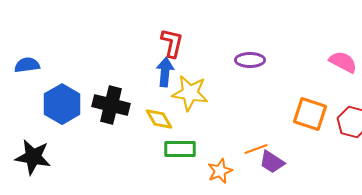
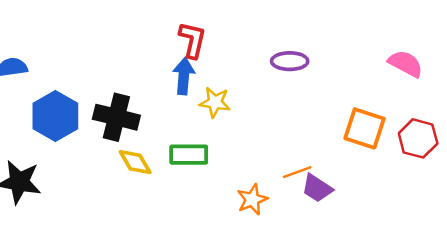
yellow star: (190, 93) -> (215, 102), size x0.7
yellow diamond: (159, 119) -> (135, 162), moved
green rectangle: (180, 149) -> (189, 155), moved

